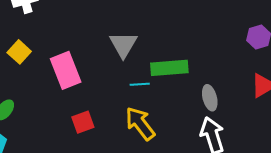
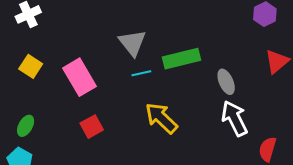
cyan line: (140, 84) -> (141, 73), moved
red square: (83, 122) -> (92, 127), moved

